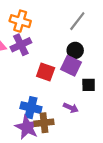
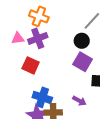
black circle: (75, 50) -> (82, 41), moved
red square: (46, 72) -> (31, 65), moved

